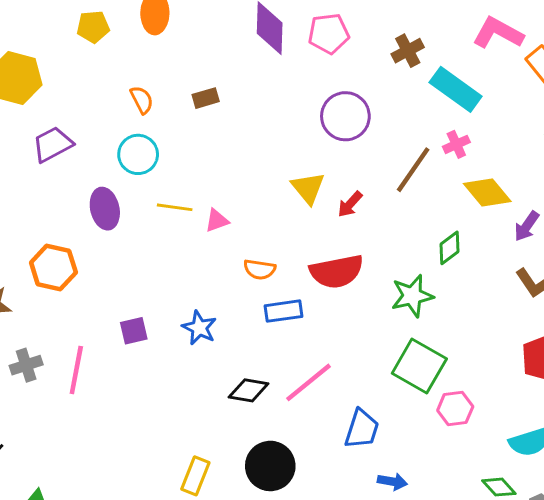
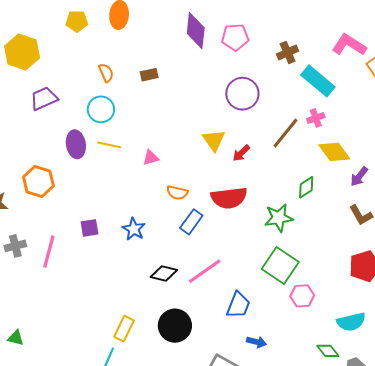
yellow line: (175, 207) -> (109, 145), moved
blue rectangle: (284, 311) -> (191, 222), turned -50

